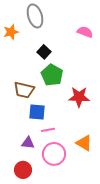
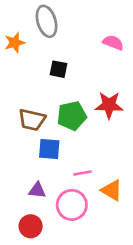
black square: (44, 52) -> (59, 69), turned -32
green pentagon: (52, 75) -> (72, 116), moved, turned 30
red star: (79, 97) -> (109, 105), moved
pink line: (48, 130) -> (82, 173), moved

